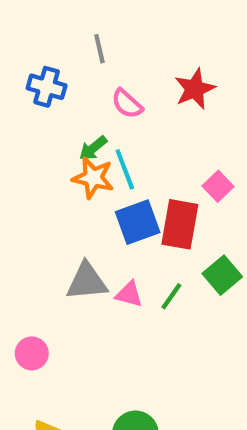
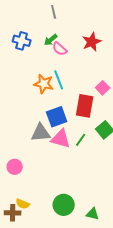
gray line: (99, 49) -> (54, 12), moved
green arrow: (93, 148) -> (51, 40), moved
blue square: (138, 222) -> (57, 117), moved
pink triangle: (129, 294) -> (61, 139), size x1.5

